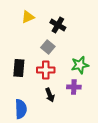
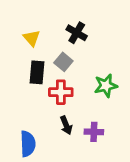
yellow triangle: (28, 17) -> (32, 38), moved, turned -48
black rectangle: (19, 68) -> (37, 72), moved
purple cross: (74, 87) -> (94, 132), moved

